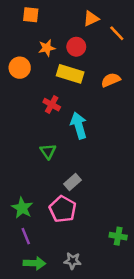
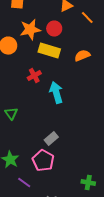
orange star: (47, 48) -> (30, 30), size x1.5
red cross: (52, 105) -> (34, 76), turned 32
green triangle: (48, 151) -> (11, 114), moved
purple line: (26, 236) -> (24, 183), moved, turned -32

